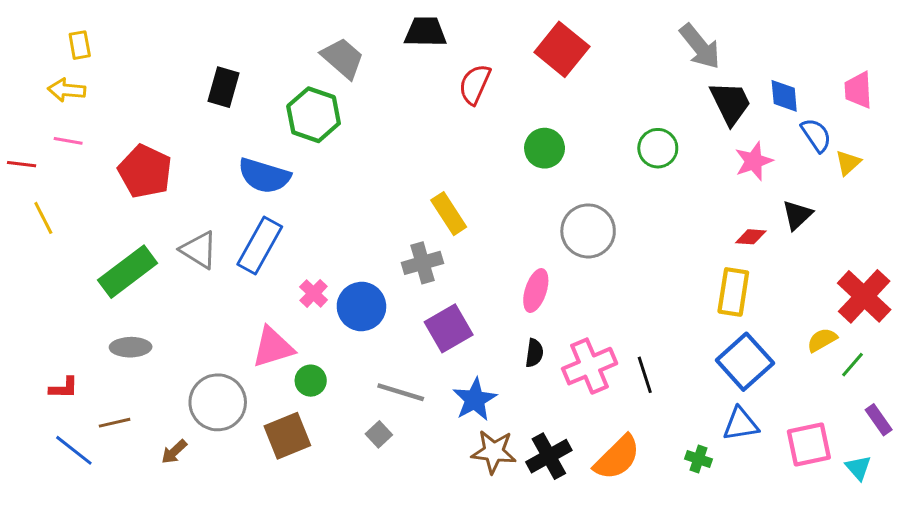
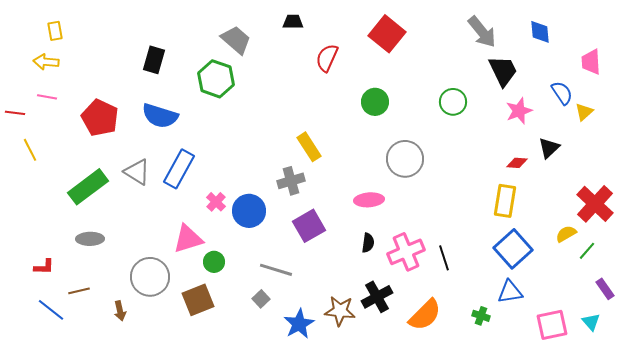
black trapezoid: (425, 32) -> (293, 22), size x0.7
blue diamond: (784, 96) -> (540, 32), moved
blue semicircle: (264, 176) -> (160, 116), moved
pink ellipse: (536, 291) -> (369, 200), turned 68
blue star: (475, 399) -> (299, 324), moved
pink square: (809, 444) -> (552, 325), moved
brown arrow: (174, 452) -> (120, 311), turned -60
black cross: (549, 456) -> (377, 297), moved

